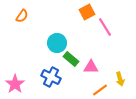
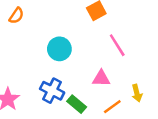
pink line: (105, 27) -> (117, 45), moved
green rectangle: (71, 59) -> (77, 104), moved

